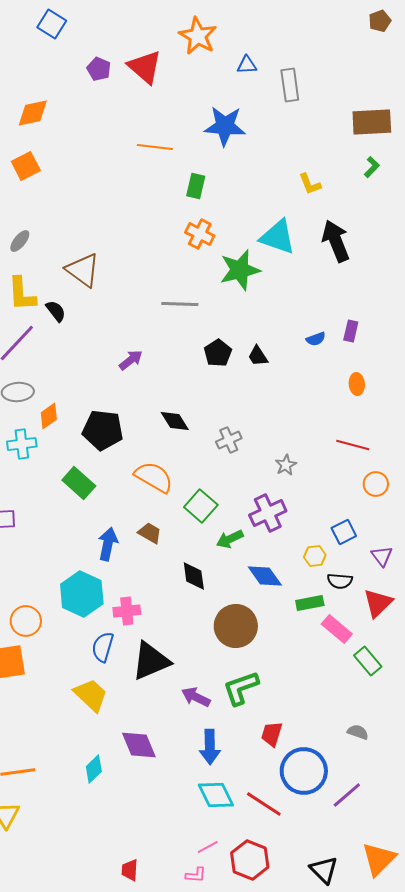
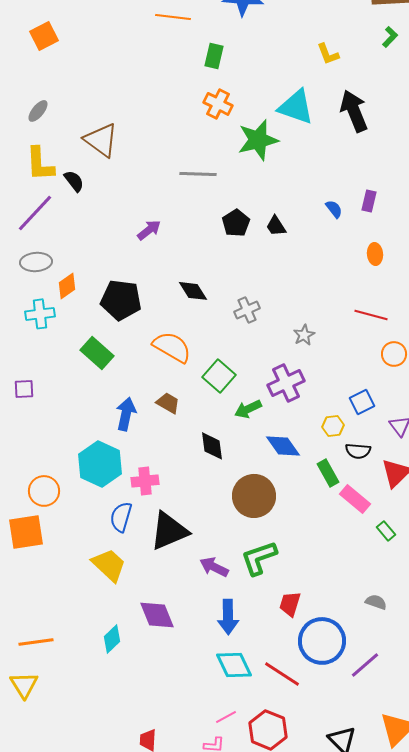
blue semicircle: (316, 339) -> (334, 209), turned -108
green rectangle: (310, 603) -> (328, 473), turned 72
green rectangle: (368, 661) -> (386, 531), size x0.7

